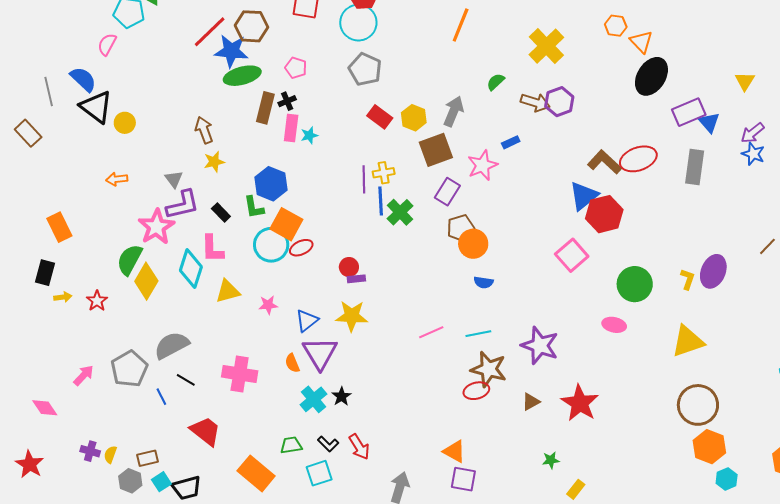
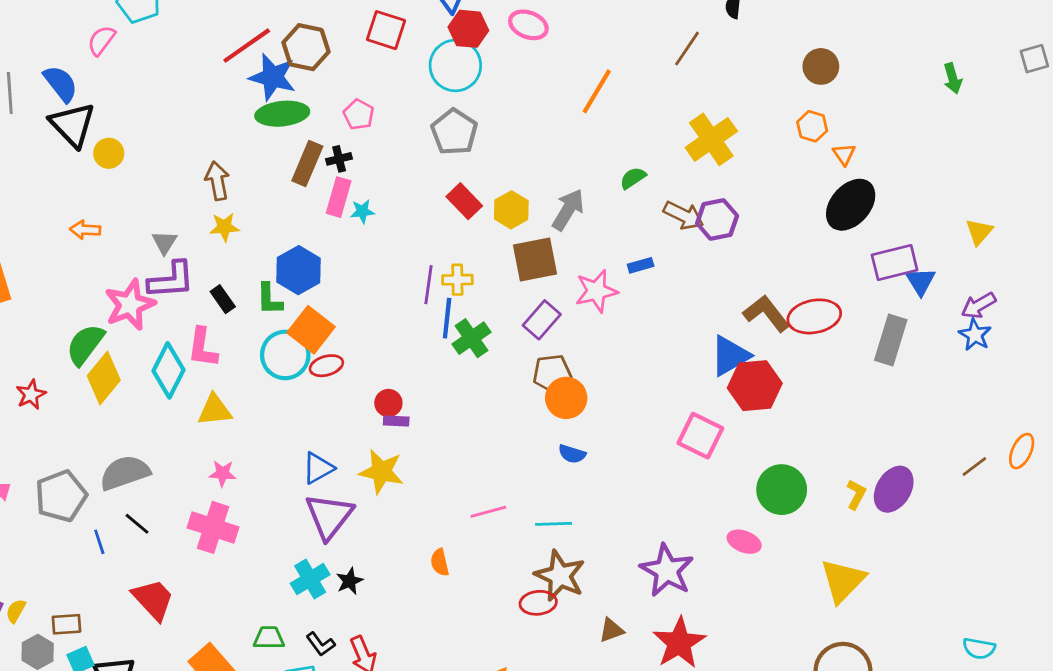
orange triangle: (641, 42) -> (844, 154), size x0.7
pink square: (572, 255) -> (700, 436), turned -32
pink star: (268, 305) -> (222, 473), moved
yellow triangle: (688, 341) -> (843, 581), turned -36
purple star: (540, 345) -> (667, 570), moved
orange semicircle: (292, 363) -> (440, 562), moved

